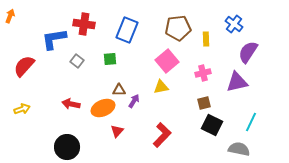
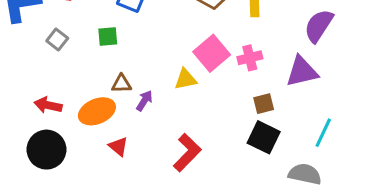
pink square: (167, 61) -> (212, 53), moved
brown square: (204, 103) -> (264, 104), moved
red triangle: (117, 131) -> (118, 147), turned -32
black circle: (67, 147) -> (46, 150), moved

